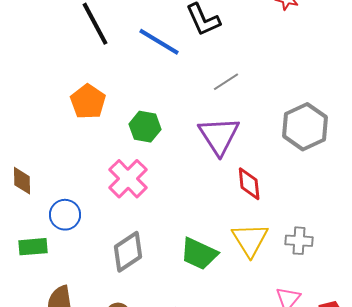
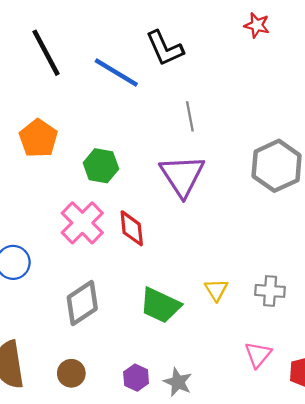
gray line: (226, 82) -> (190, 116), turned -68
red diamond: (249, 184) -> (132, 228), moved
yellow triangle: (250, 240) -> (216, 290), size x0.6

